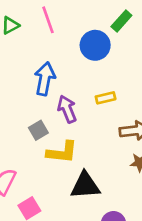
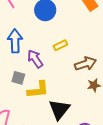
gray square: (38, 130) -> (18, 78), turned -32
black triangle: (85, 185) -> (59, 109), turned -35

